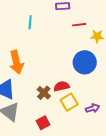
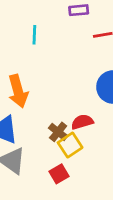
yellow square: (69, 102) -> (70, 145), moved

